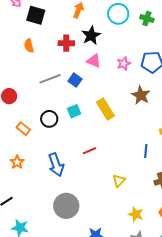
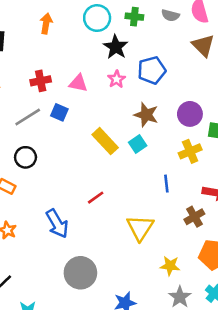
black star: (91, 35) -> (116, 47), moved
red cross: (66, 43) -> (41, 81), moved
cyan square: (74, 111) -> (138, 144), moved
black circle: (49, 119) -> (25, 157), moved
yellow triangle: (119, 181) -> (140, 228), size x1.6

